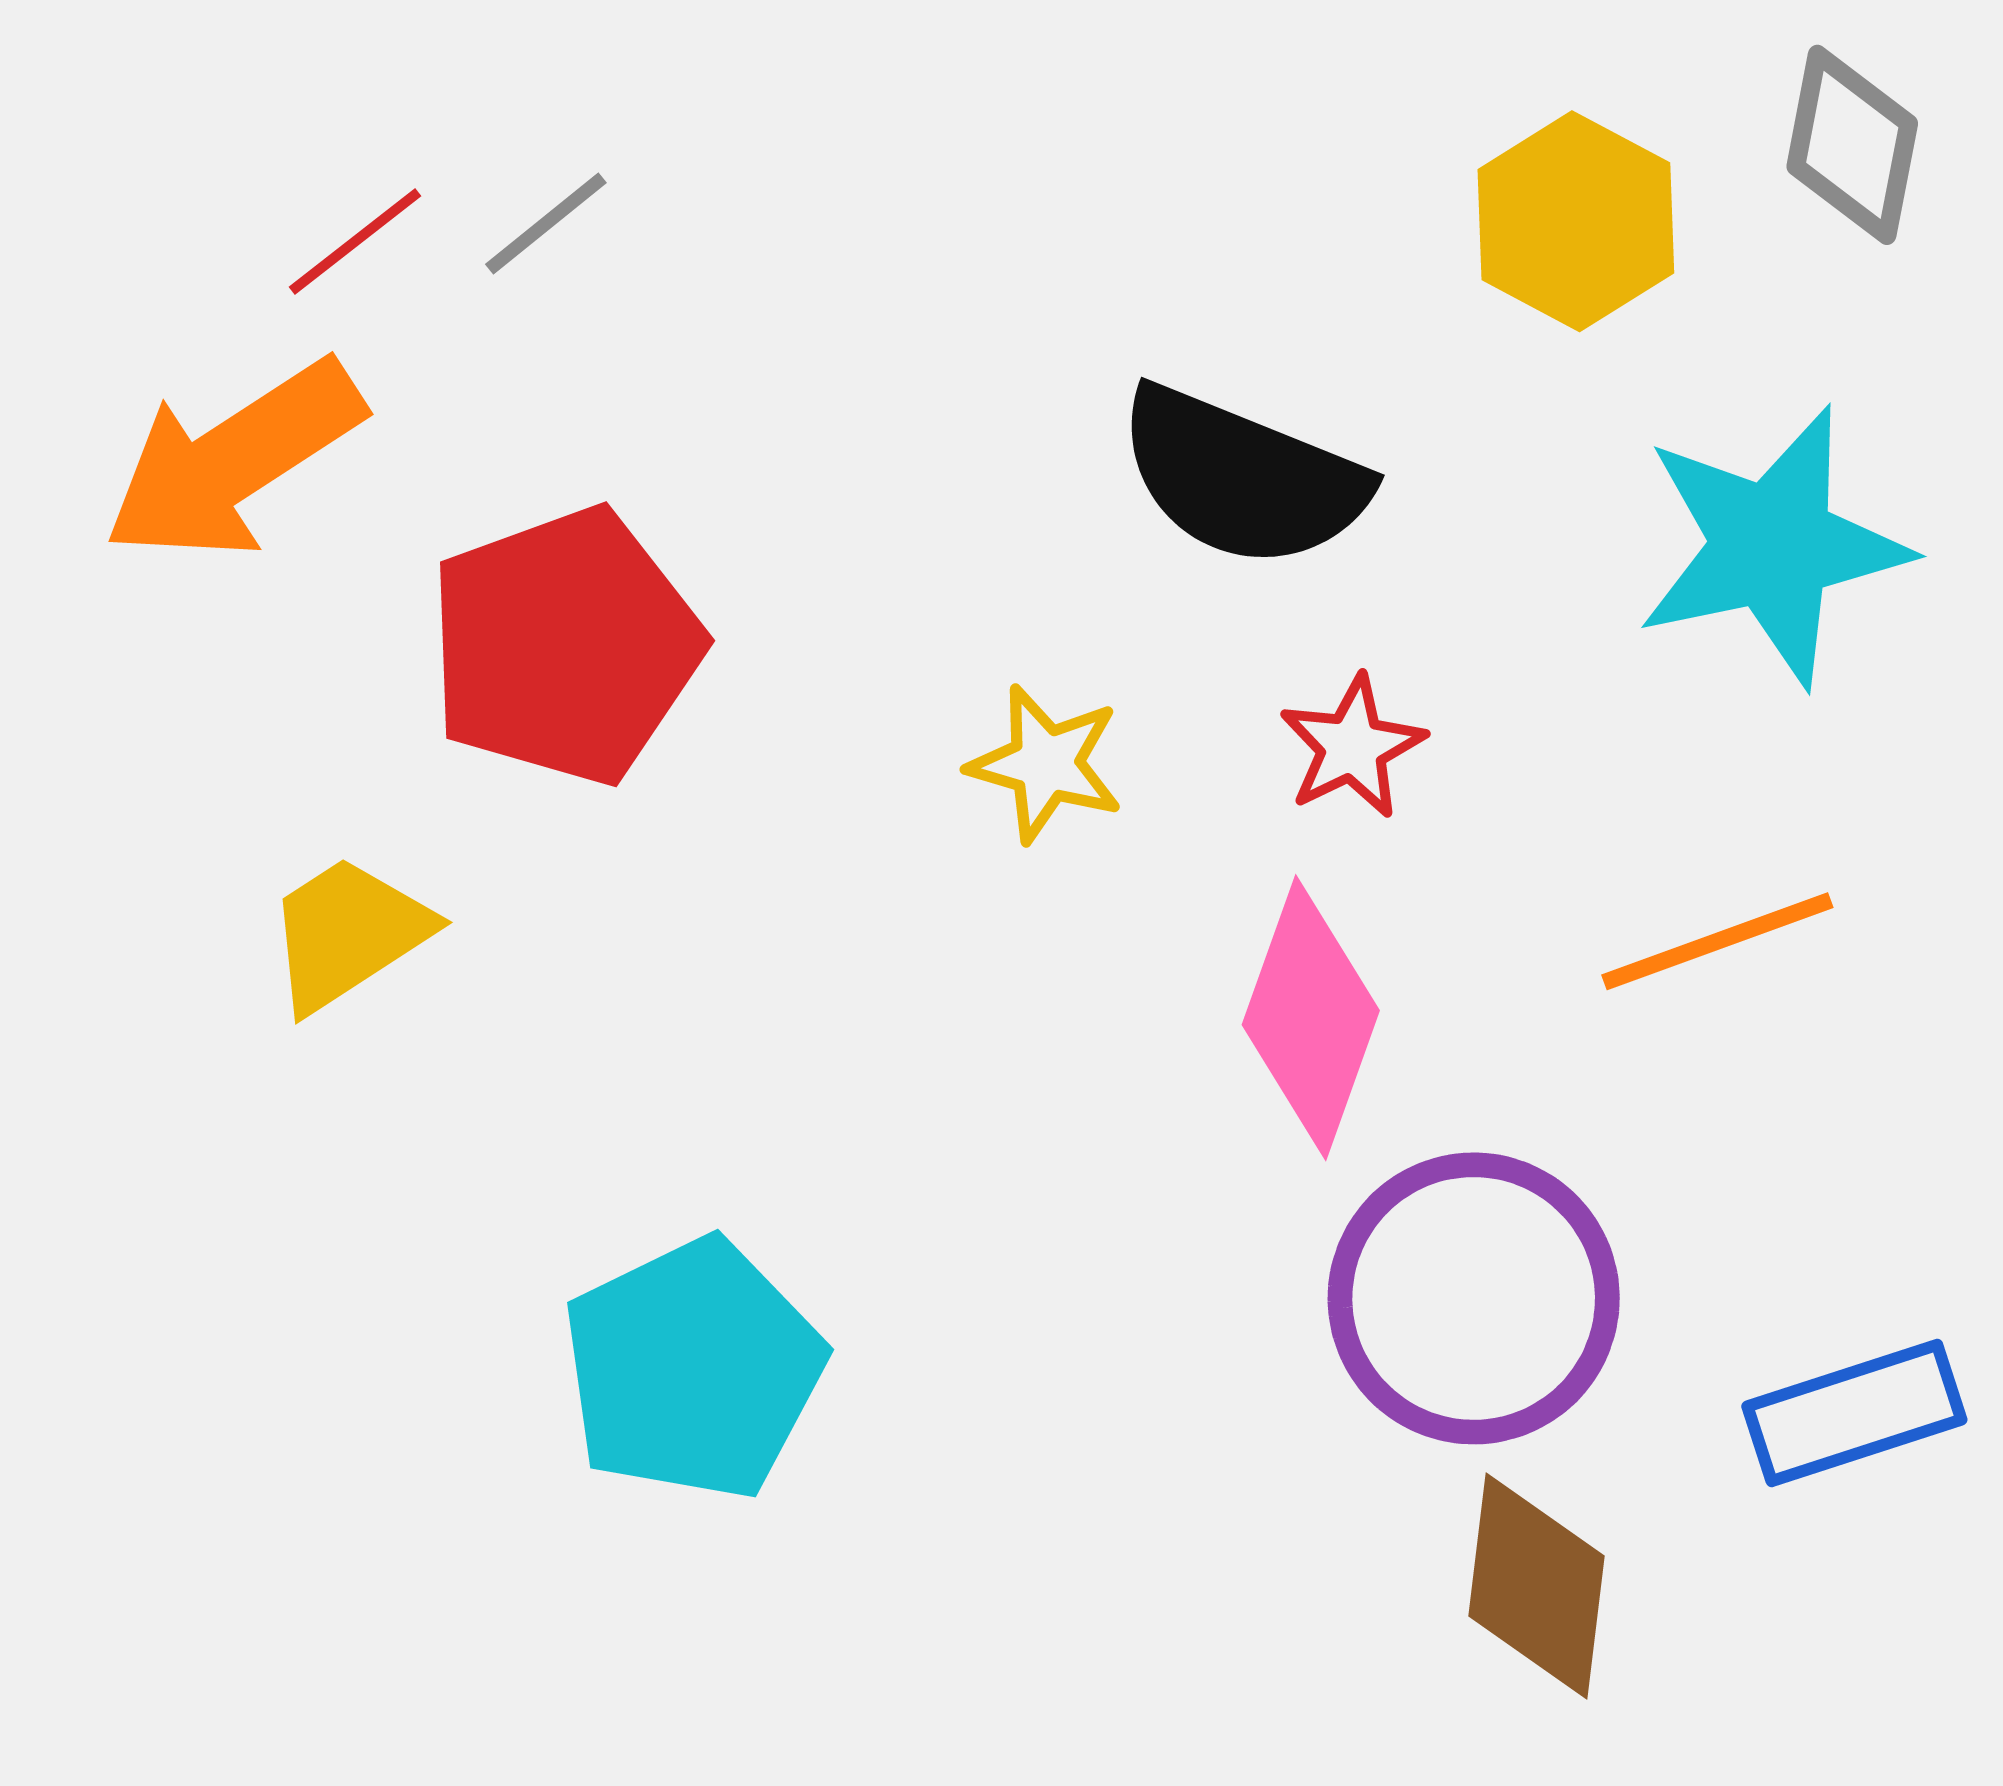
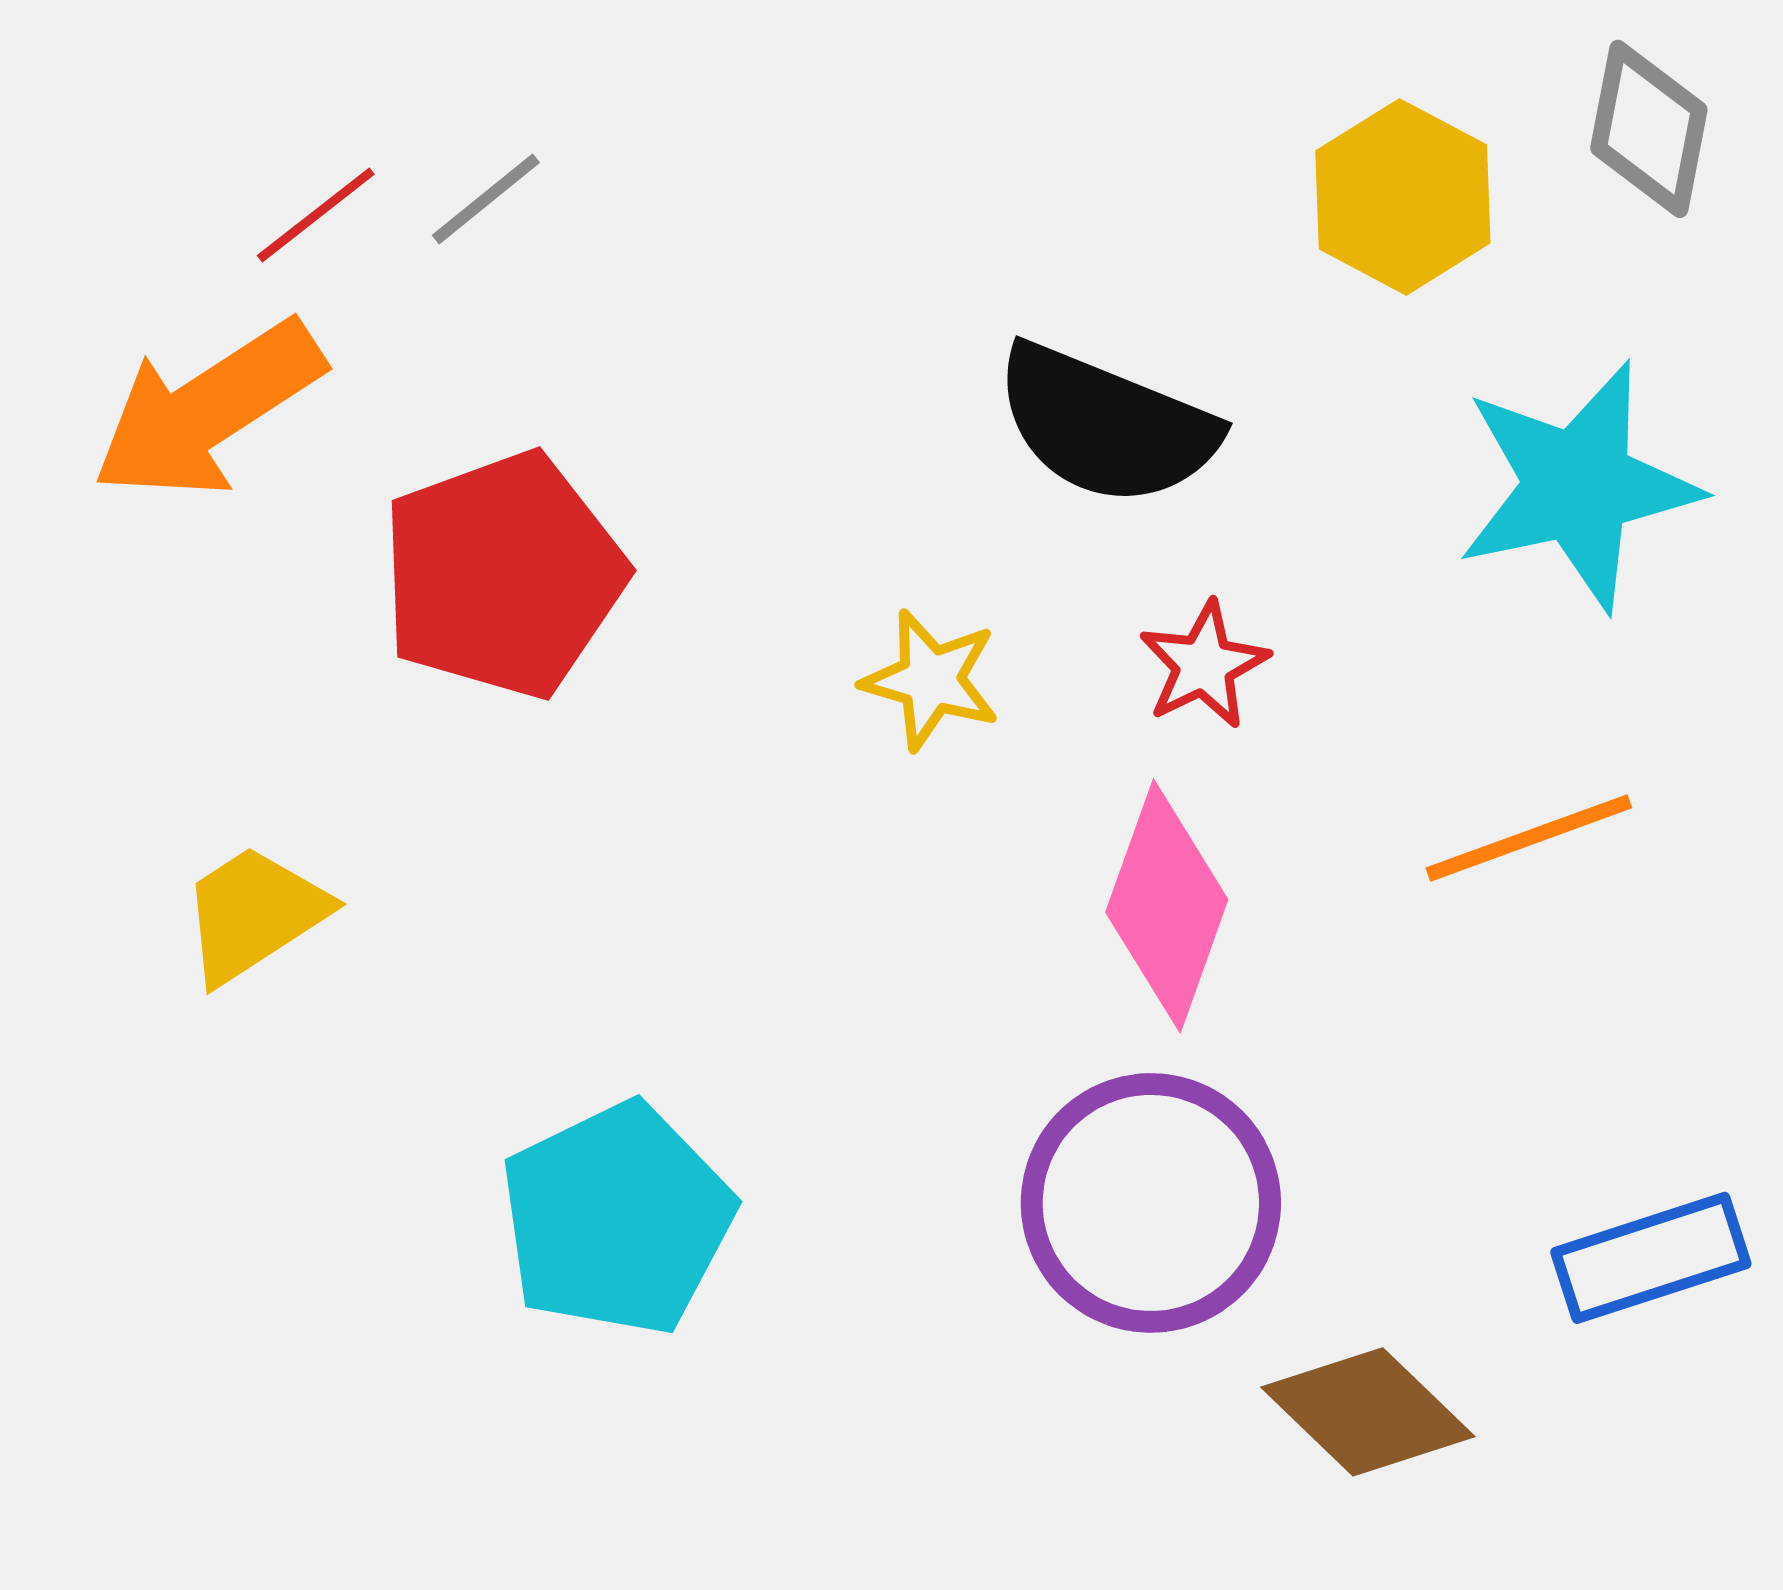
yellow trapezoid: (348, 933) -> (254, 914), moved
purple circle: (1474, 1298) -> (1151, 1203), moved
brown diamond: (1537, 1586) -> (1368, 1412), turned -53

